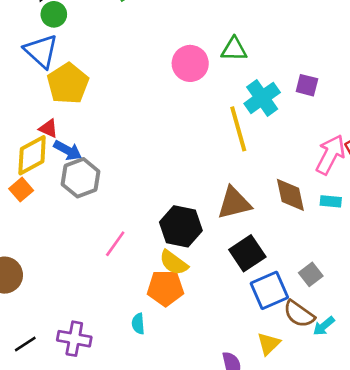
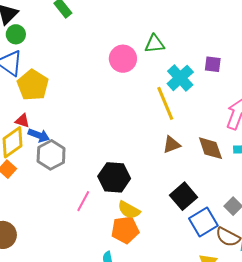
brown triangle: (234, 203) -> (172, 145), moved, size x0.7
black hexagon: (181, 226) -> (114, 177), moved

